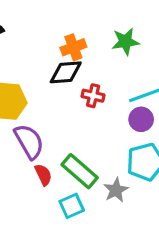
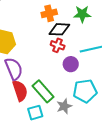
black diamond: (66, 72) -> (59, 29), moved
purple circle: (141, 119) -> (71, 64), moved
red semicircle: (43, 175) -> (20, 91), size x1.5

